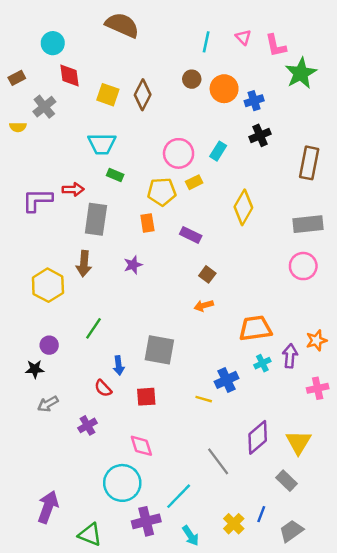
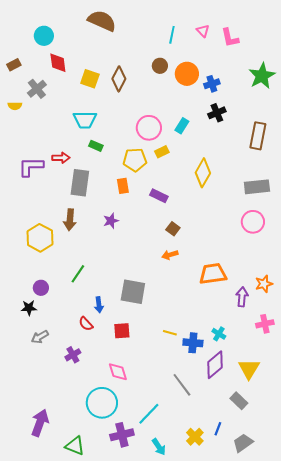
green star: (301, 73) -> (262, 76), moved
cyan cross: (262, 363) -> (219, 334), moved, turned -32
blue cross: (227, 380) -> (193, 343), moved, turned 30

